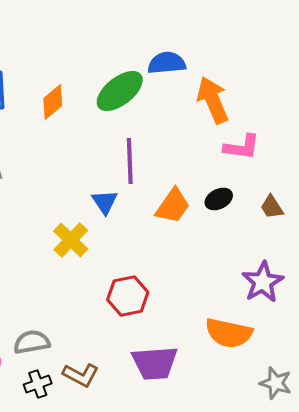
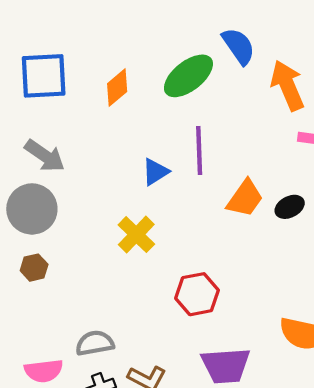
blue semicircle: (167, 63) -> (239, 46), turned 60
black ellipse: (219, 199) -> (290, 207), moved
blue triangle: (105, 202) -> (155, 172), moved, turned 32

